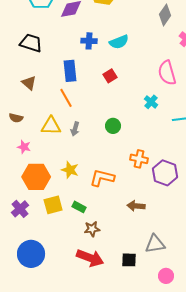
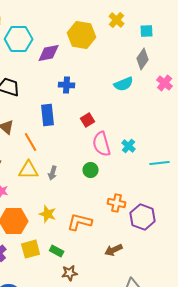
cyan semicircle: (119, 42) -> (124, 84), moved
pink semicircle: (167, 73) -> (102, 144), moved
orange line: (66, 98) -> (31, 142), moved
brown arrow: (136, 206) -> (114, 250), turned -30

